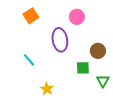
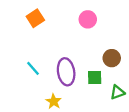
purple ellipse: (60, 40) -> (66, 72), moved
green triangle: (103, 81) -> (117, 92), turned 40

